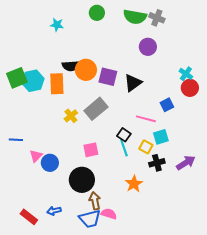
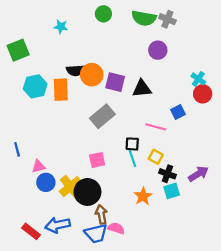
green square: (17, 78) -> (18, 50), moved
black triangle: (133, 83) -> (142, 89), turned 30
yellow cross: (71, 116) -> (70, 187), moved, size x1.5
black square: (124, 135) -> (132, 144), turned -32
cyan square: (161, 137) -> (172, 191), moved
blue line: (16, 140) -> (17, 149), turned 72
pink triangle: (36, 156) -> (38, 166), turned 32
blue circle: (50, 163) -> (46, 182), moved
black cross: (157, 163) -> (167, 174), turned 35
blue arrow: (54, 211) -> (58, 225), size x1.6

